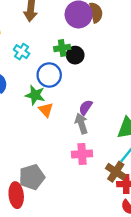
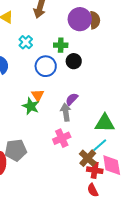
black circle: (75, 55) -> (74, 61), moved
green star: (35, 95) -> (31, 106), moved
pink cross: (82, 154) -> (62, 138), turned -30

